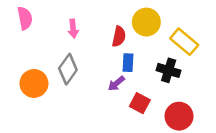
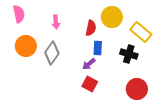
orange circle: (34, 83) -> (26, 46), moved
red square: (140, 103) -> (90, 84), moved

